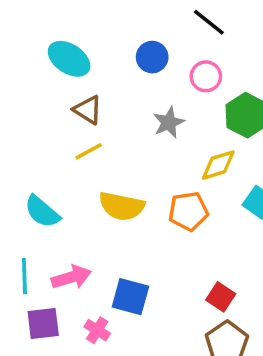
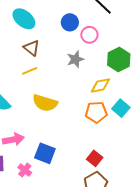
pink circle: (206, 76) -> (89, 35), moved
orange pentagon: (188, 211) -> (96, 112), moved

